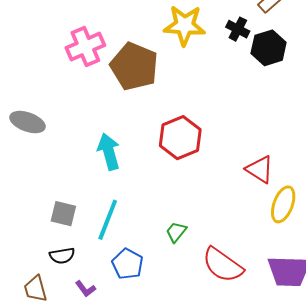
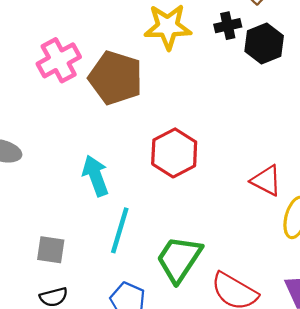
black cross: (238, 29) -> (228, 26), turned -35
cyan line: (108, 220) -> (120, 230), moved
green trapezoid: (176, 232) -> (179, 259), size x2.0

